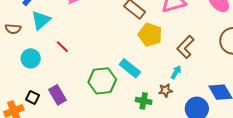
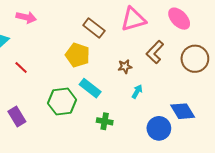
yellow pentagon: (150, 35) -> (78, 55), moved
brown L-shape: (185, 47) -> (155, 52), moved
brown star: (165, 90) -> (125, 67), moved

